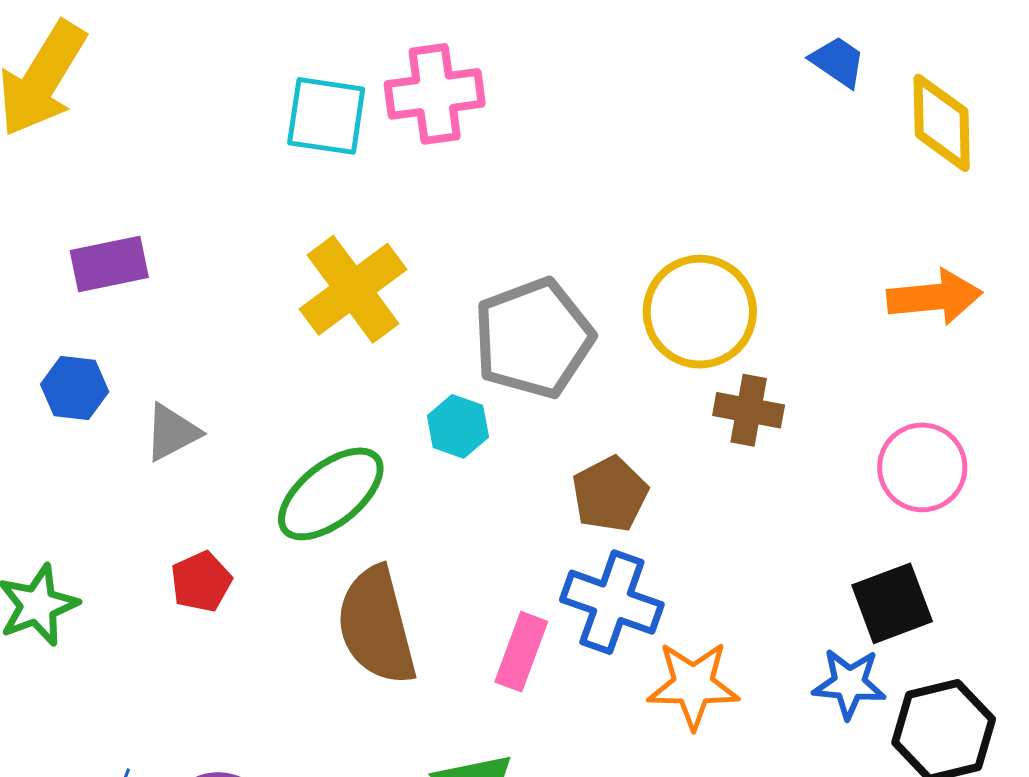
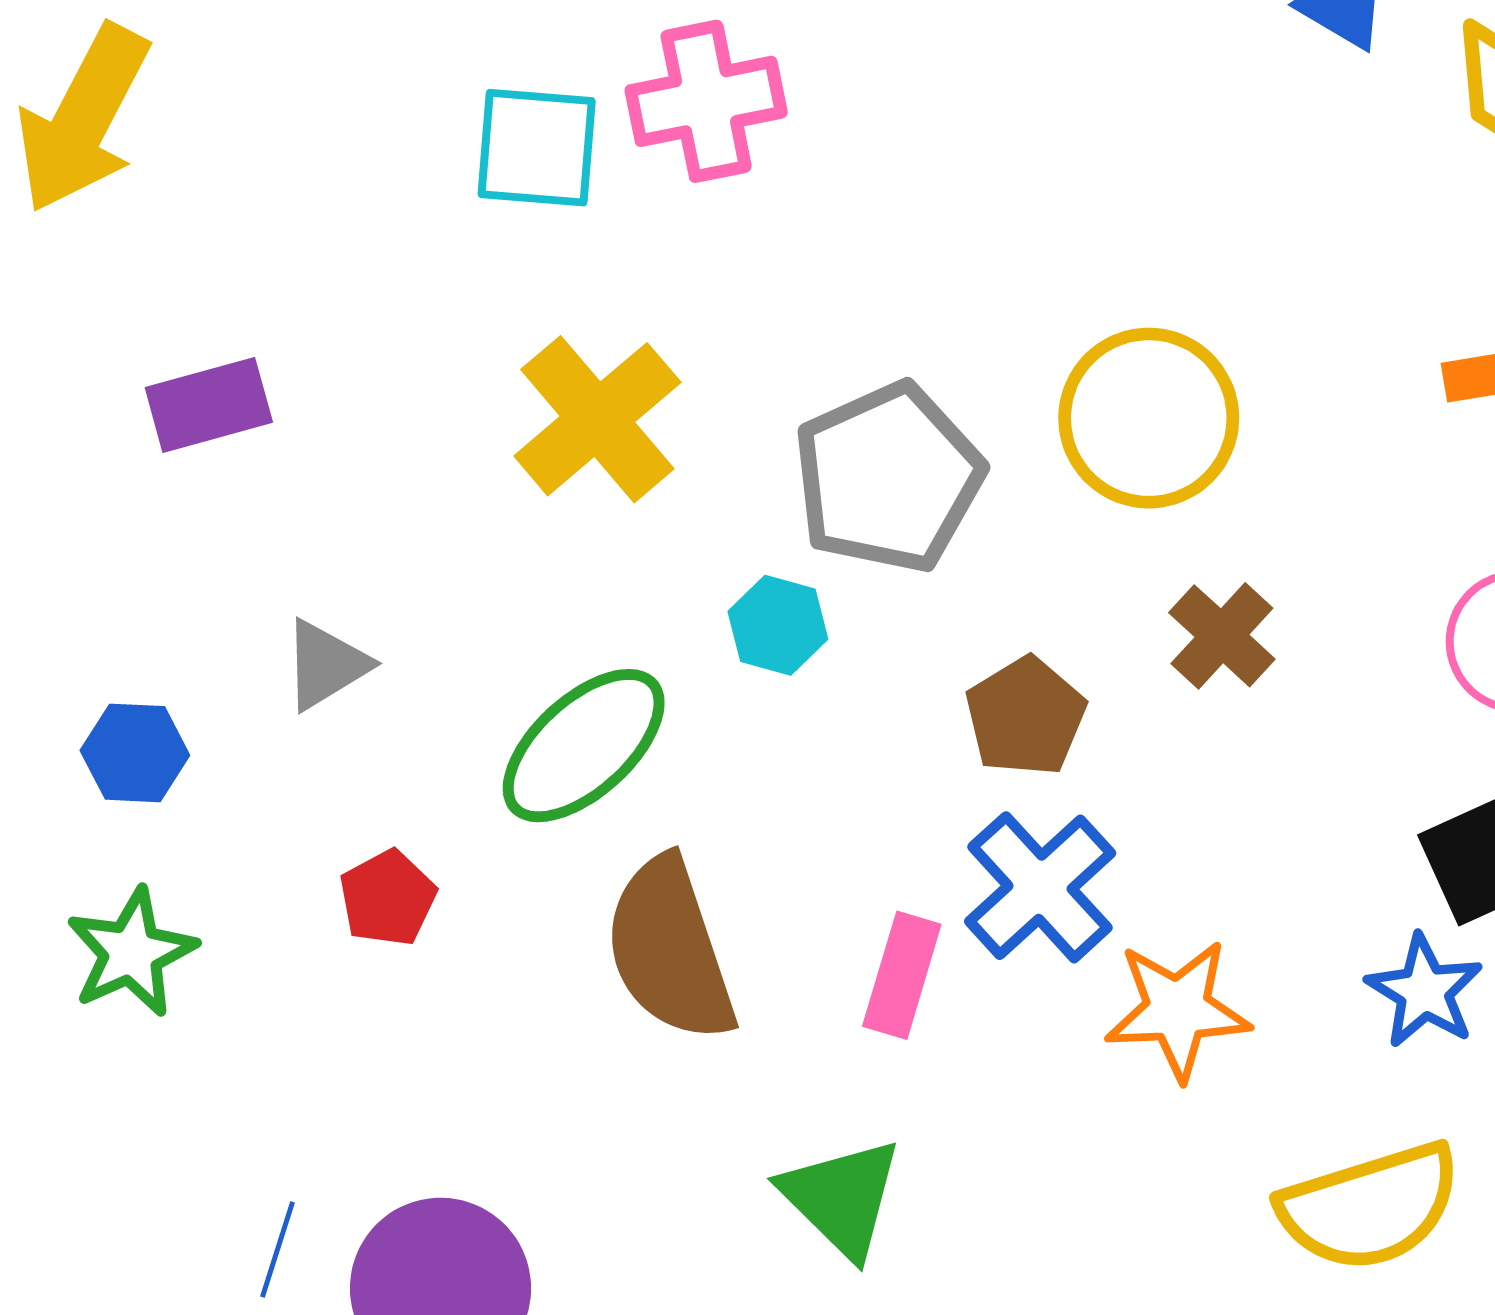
blue hexagon: (75, 388) -> (135, 753), moved
brown cross: (749, 410) -> (1222, 636), moved, turned 36
blue cross: (612, 602) -> (1040, 887), turned 32
blue star: (849, 684) -> (1424, 991), turned 30

